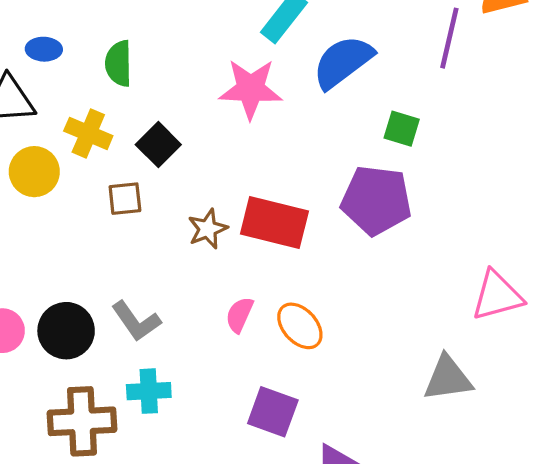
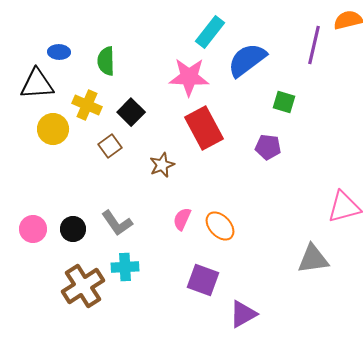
brown square: (125, 199) -> (110, 146), turned -30
purple pentagon: (376, 200) -> (268, 147), size x0.6
red rectangle: (274, 223) -> (204, 128), moved, turned 48
black circle: (66, 331) -> (73, 229), size x0.7
brown cross: (82, 421) -> (83, 286), turned -30

